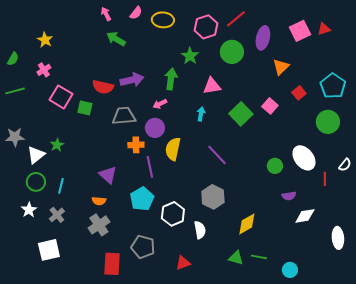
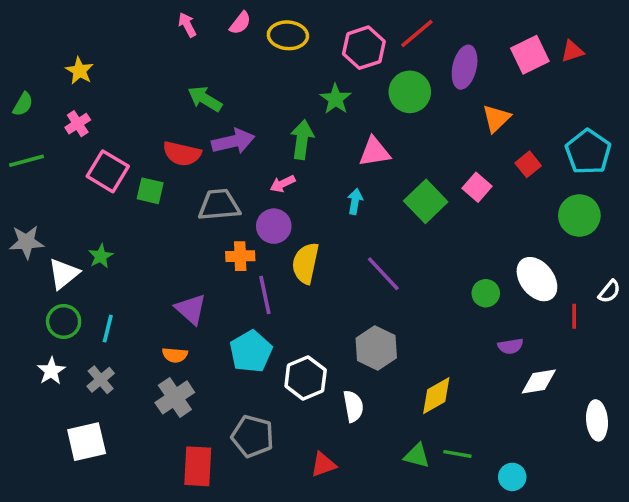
green arrow: (116, 39) -> (205, 99), moved

